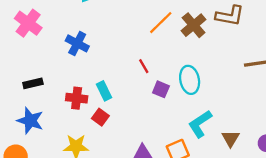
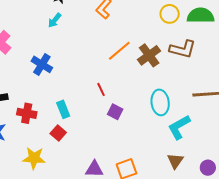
cyan ellipse: (190, 80) -> (160, 102), moved
red cross: (77, 98) -> (27, 113), moved
cyan L-shape: (200, 124) -> (179, 127), moved

